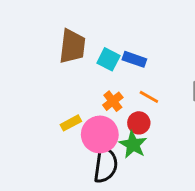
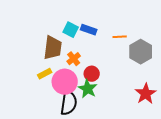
brown trapezoid: (72, 46) -> (53, 48), moved
orange line: (149, 97) -> (120, 37), moved, turned -32

